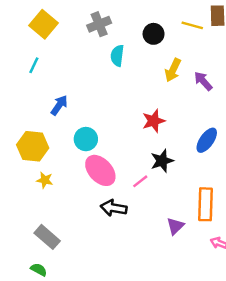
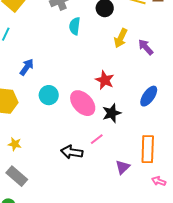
red star: (154, 121) -> (105, 80), turned -30
pink ellipse: (100, 170) -> (83, 103), moved
yellow star: (45, 180) -> (15, 144), moved
pink line: (140, 181) -> (97, 139), moved

